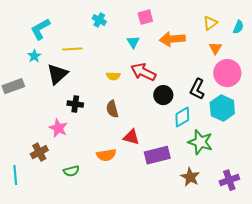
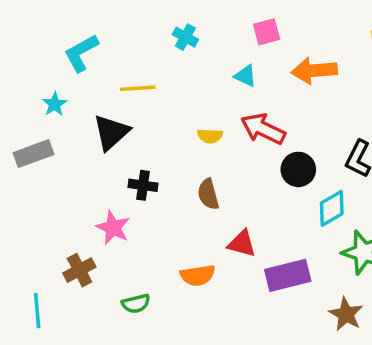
cyan triangle: (133, 42) -> (245, 76), turned -32
cyan star: (34, 56) -> (55, 104), moved

